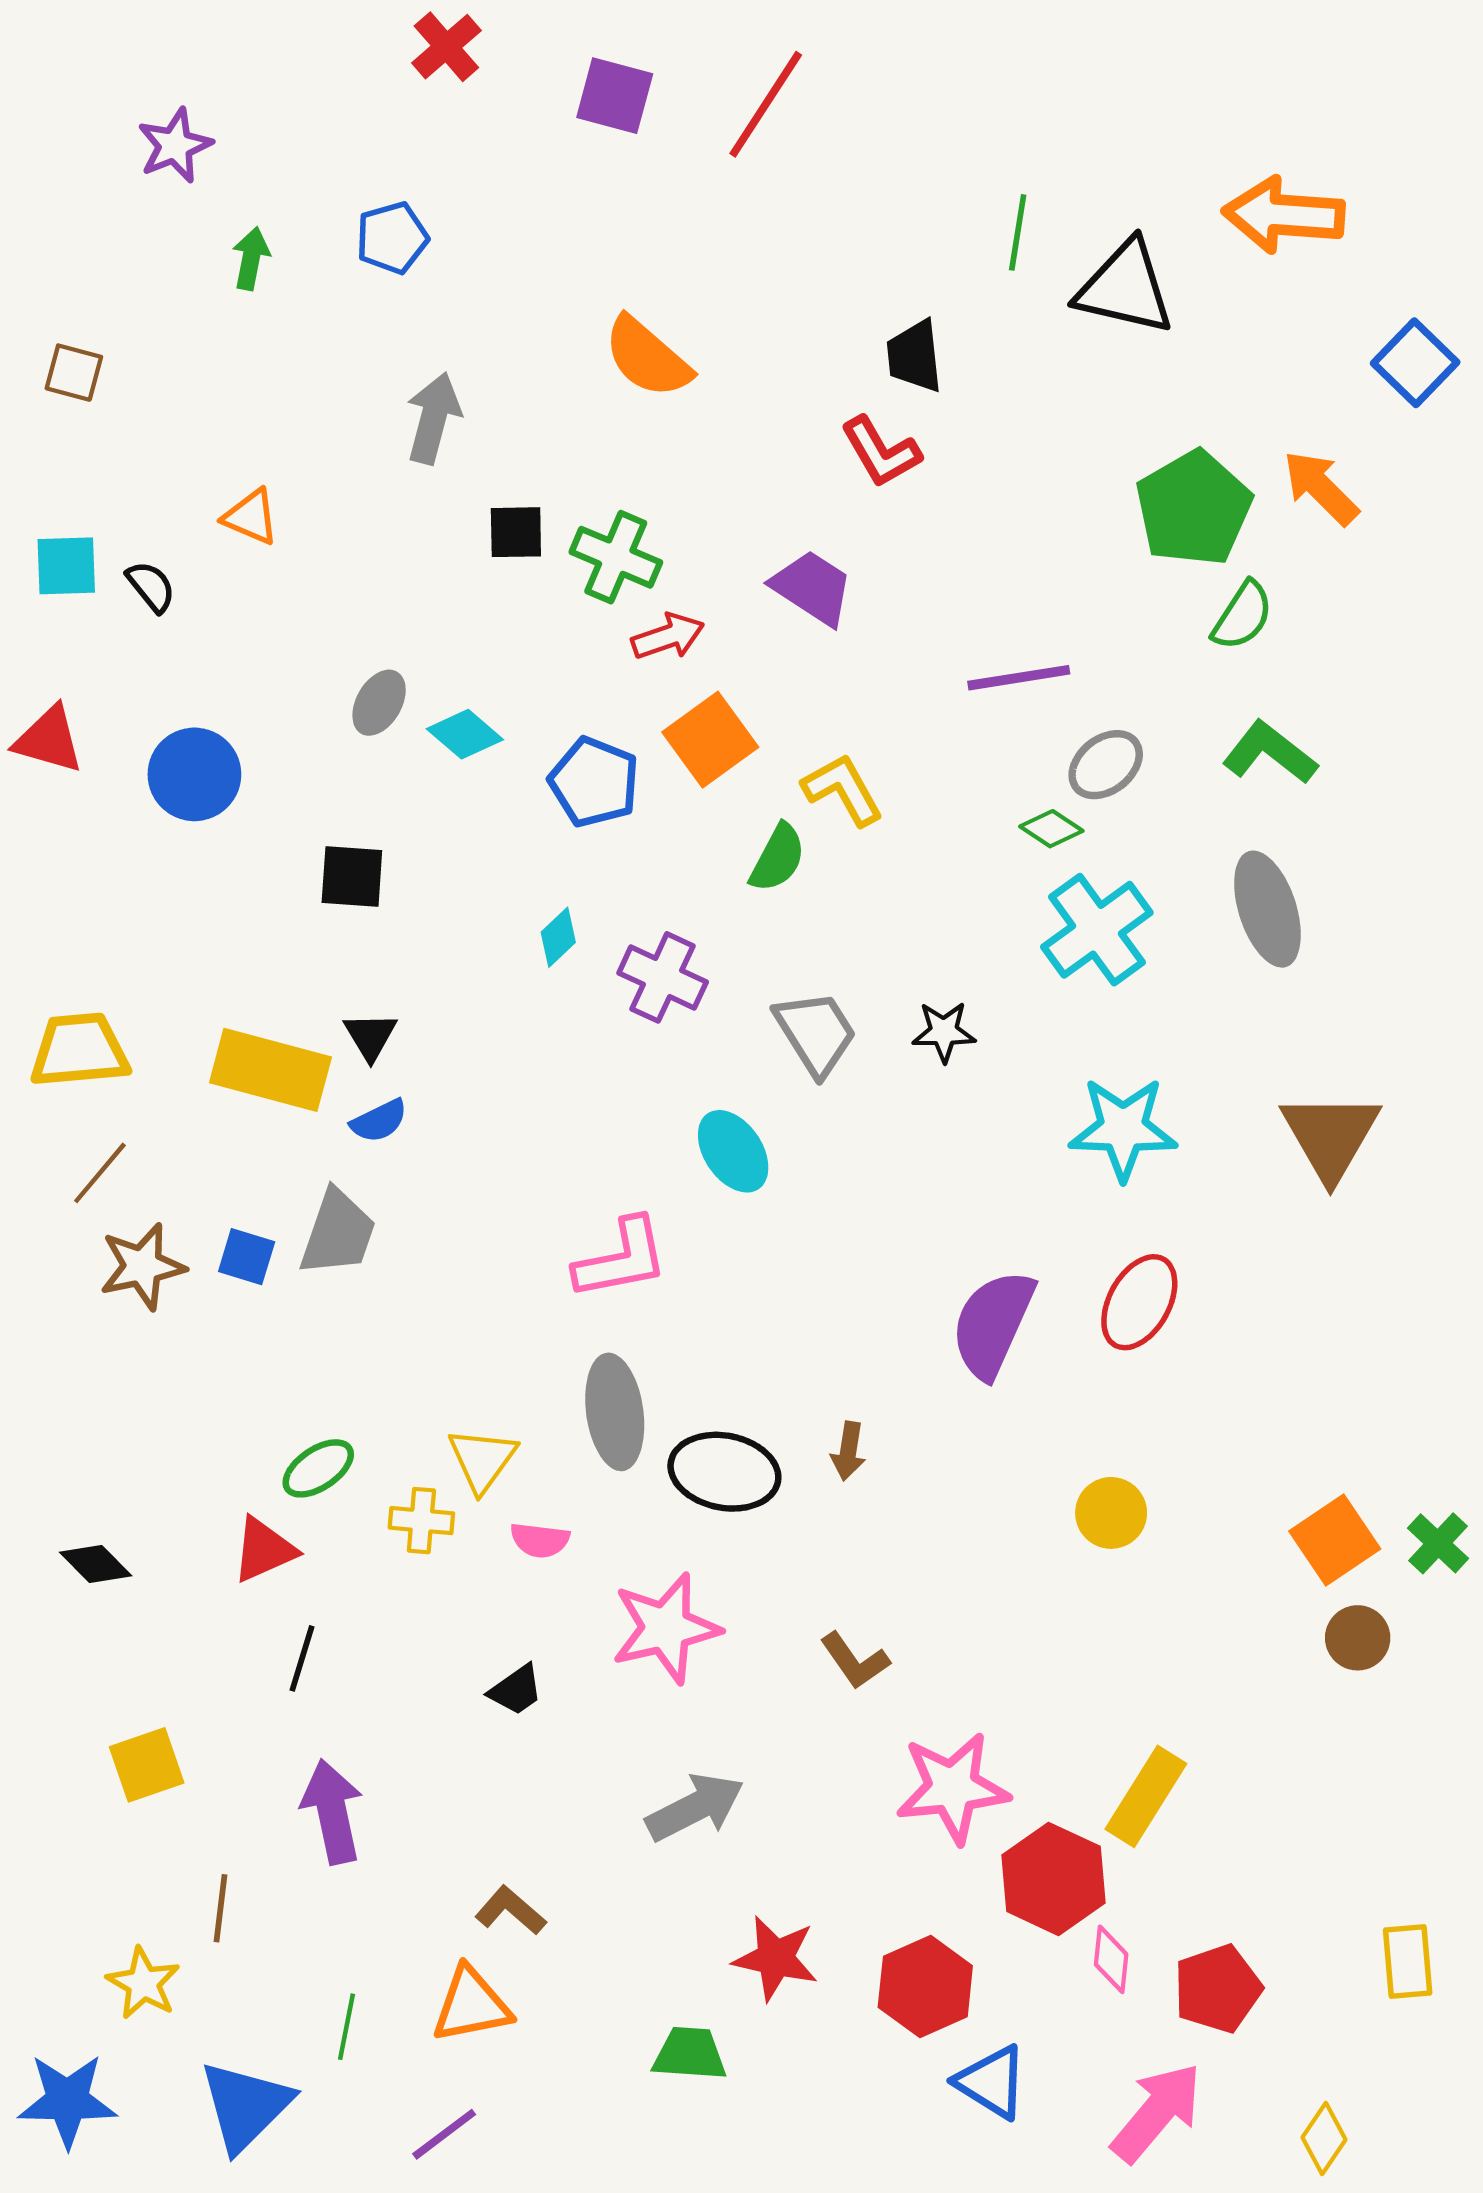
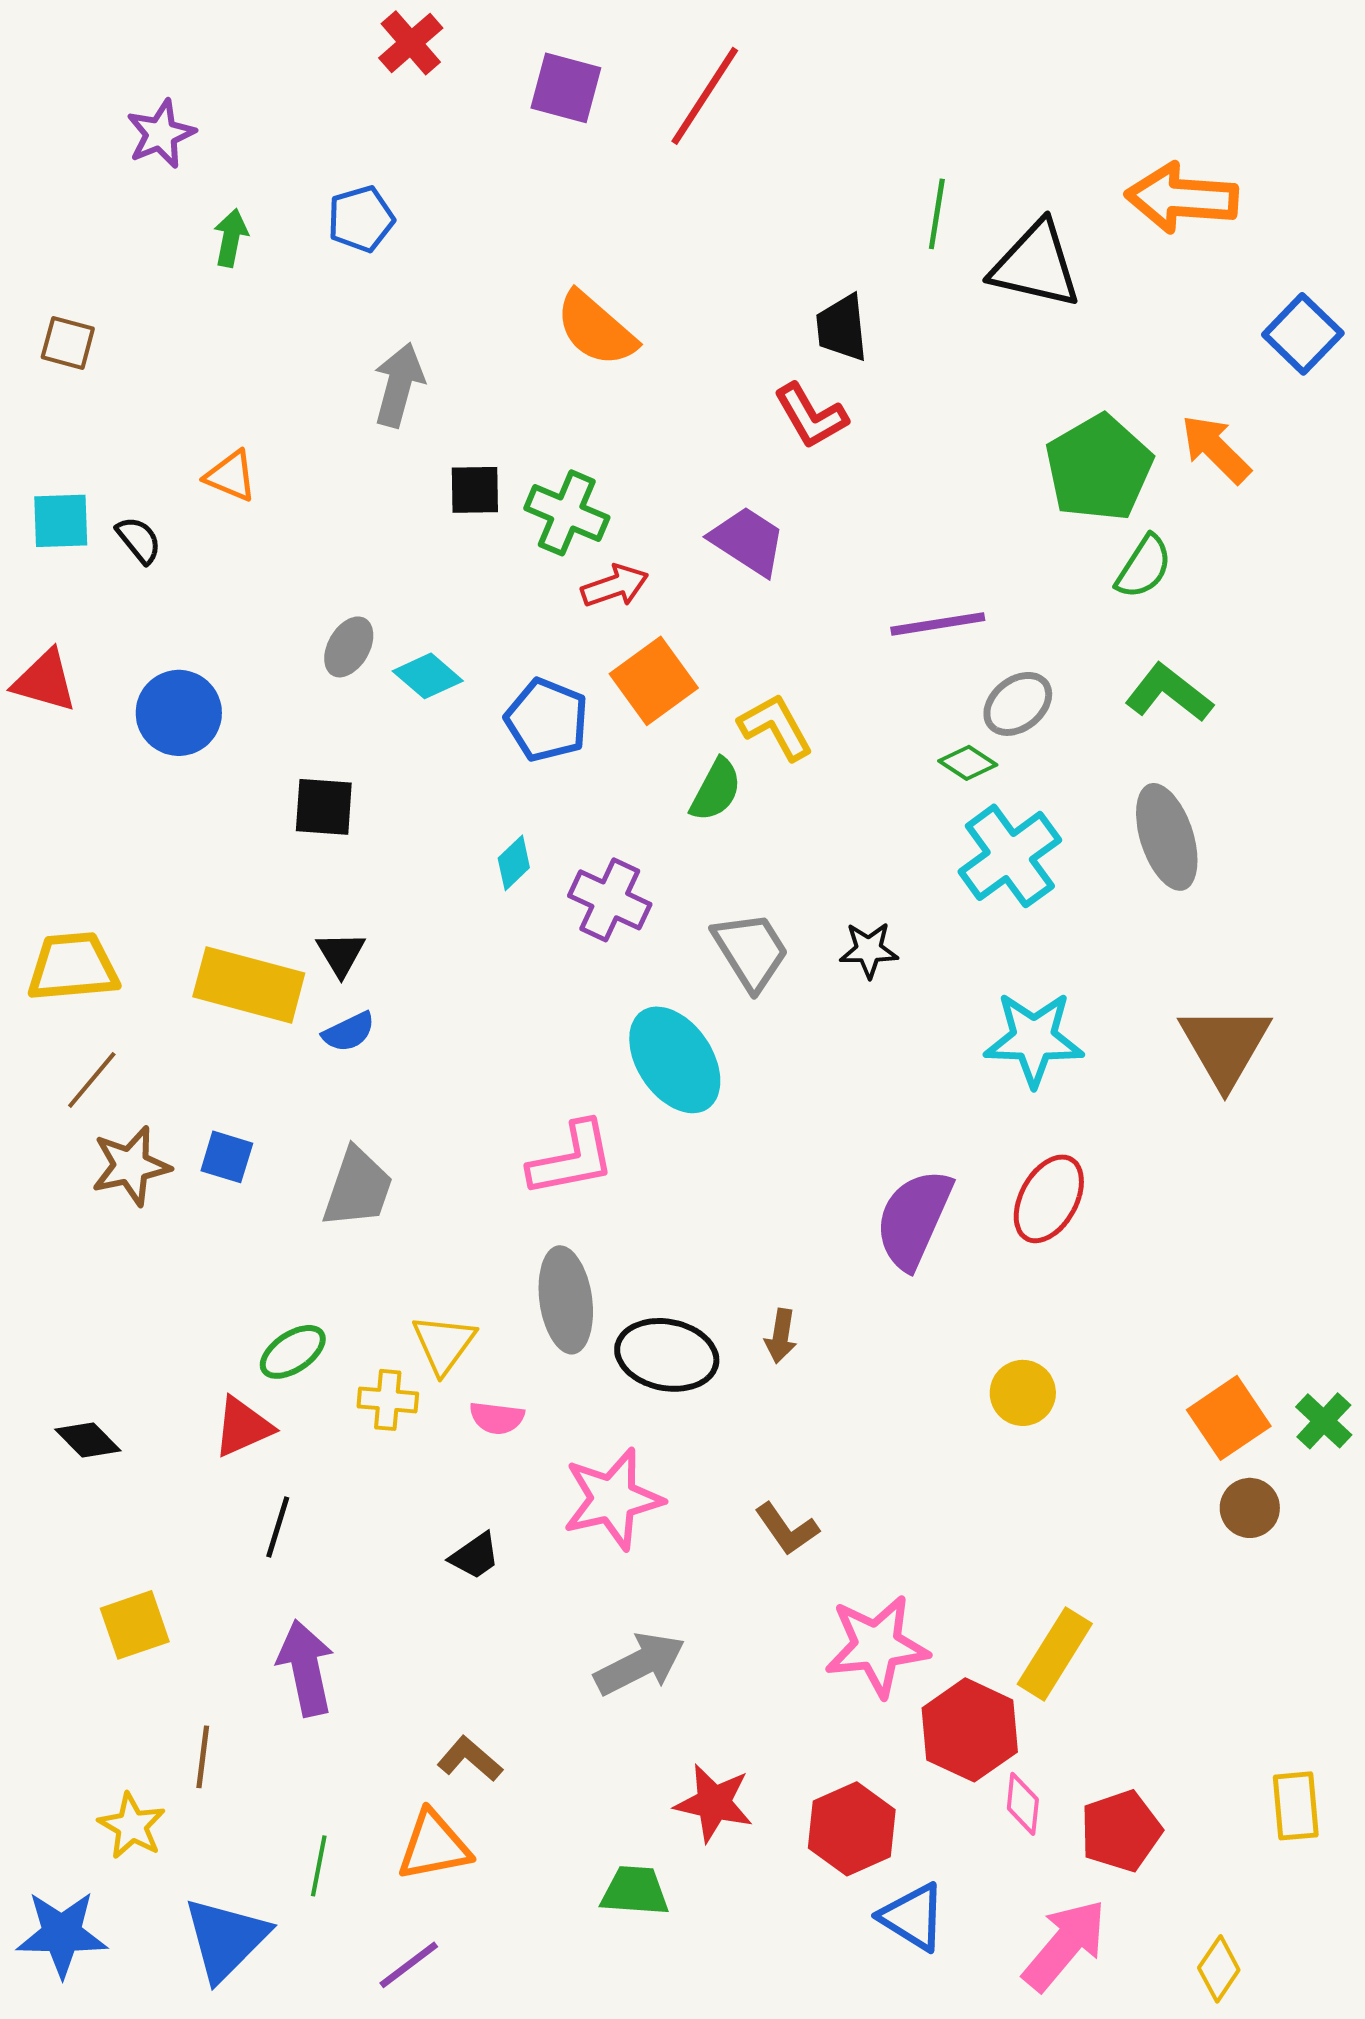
cyan ellipse: (733, 1151) -> (675, 1060), size x1.4
gray trapezoid: (338, 1233) -> (358, 1188), moved

